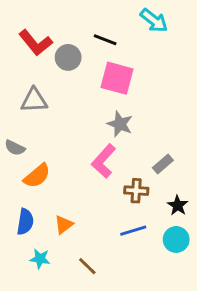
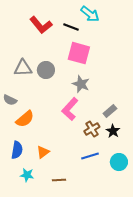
cyan arrow: (154, 20) -> (90, 14), moved
red L-shape: (36, 43) -> (41, 25), moved
gray circle: (68, 57) -> (46, 70), moved
brown cross: (136, 191) -> (92, 129), turned -35
black star: (178, 205) -> (113, 131), moved
brown line: (87, 266) -> (59, 180), turned -48

